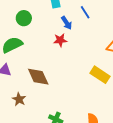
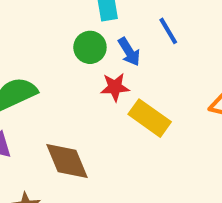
green circle: (24, 18) -> (90, 47), moved
yellow rectangle: (100, 75) -> (150, 118), moved

